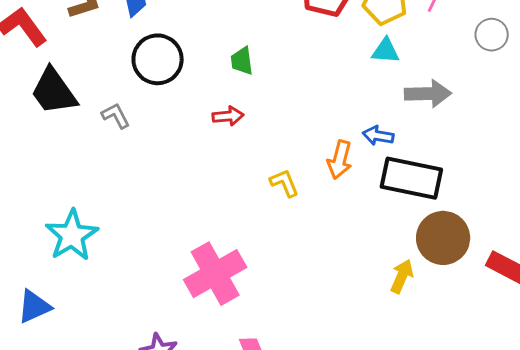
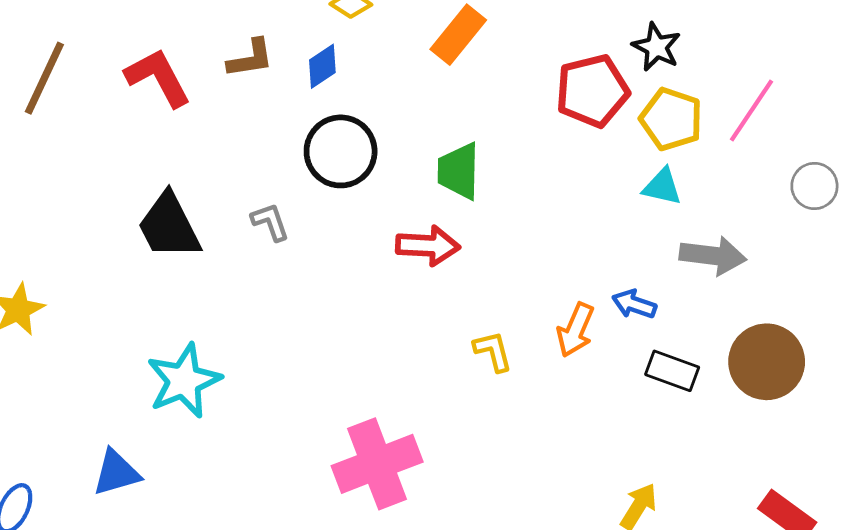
green trapezoid: (242, 61) -> (459, 171), size x1.4
black trapezoid: (54, 91) -> (169, 226), moved
red arrow: (228, 116) -> (428, 246), size x1.4
black rectangle: (411, 178) -> (672, 371), size x0.6
brown circle: (443, 238) -> (767, 362), moved

